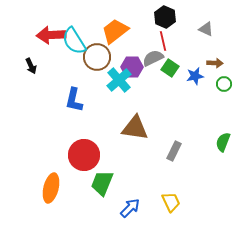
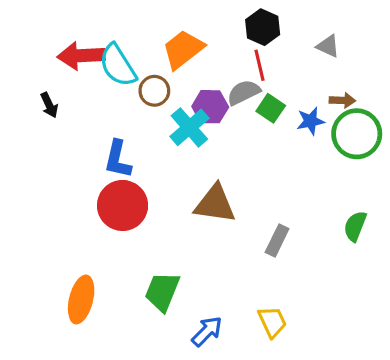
brown circle: (97, 57) -> (154, 91), size x0.7
green circle: (224, 84) -> (357, 134), size x2.0
red circle: (84, 155) -> (123, 205), moved

